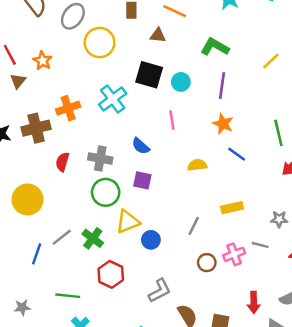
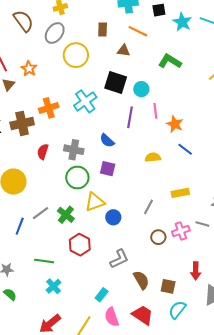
purple line: (222, 86) -> (130, 117), moved
pink line: (172, 120) -> (155, 111), moved

